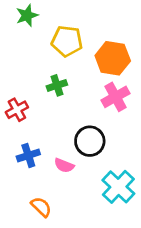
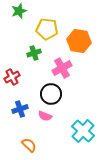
green cross: (57, 85) -> (34, 53), moved
pink cross: (116, 97) -> (62, 68), moved
black circle: (90, 141) -> (51, 94), moved

